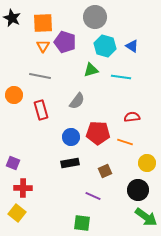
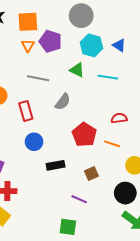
green triangle: (91, 70) -> (77, 70), turned 42
gray line: (40, 76) -> (38, 78), moved
red pentagon: (98, 133) -> (84, 135), turned 30
blue circle: (71, 137) -> (34, 142), moved

